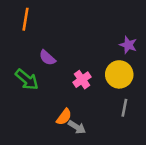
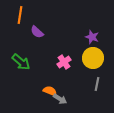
purple star: (128, 45) -> (92, 37), moved
purple semicircle: (47, 58) -> (37, 32), moved
orange semicircle: (64, 117) -> (50, 91), turned -104

